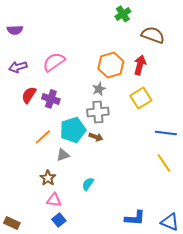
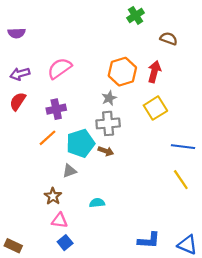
brown semicircle: (153, 35) -> (169, 39), size x0.7
red semicircle: (29, 95) -> (18, 101), moved
purple cross: (51, 99) -> (56, 109), turned -30
orange line: (43, 137) -> (47, 138), moved
cyan semicircle: (88, 184) -> (97, 203), turned 48

